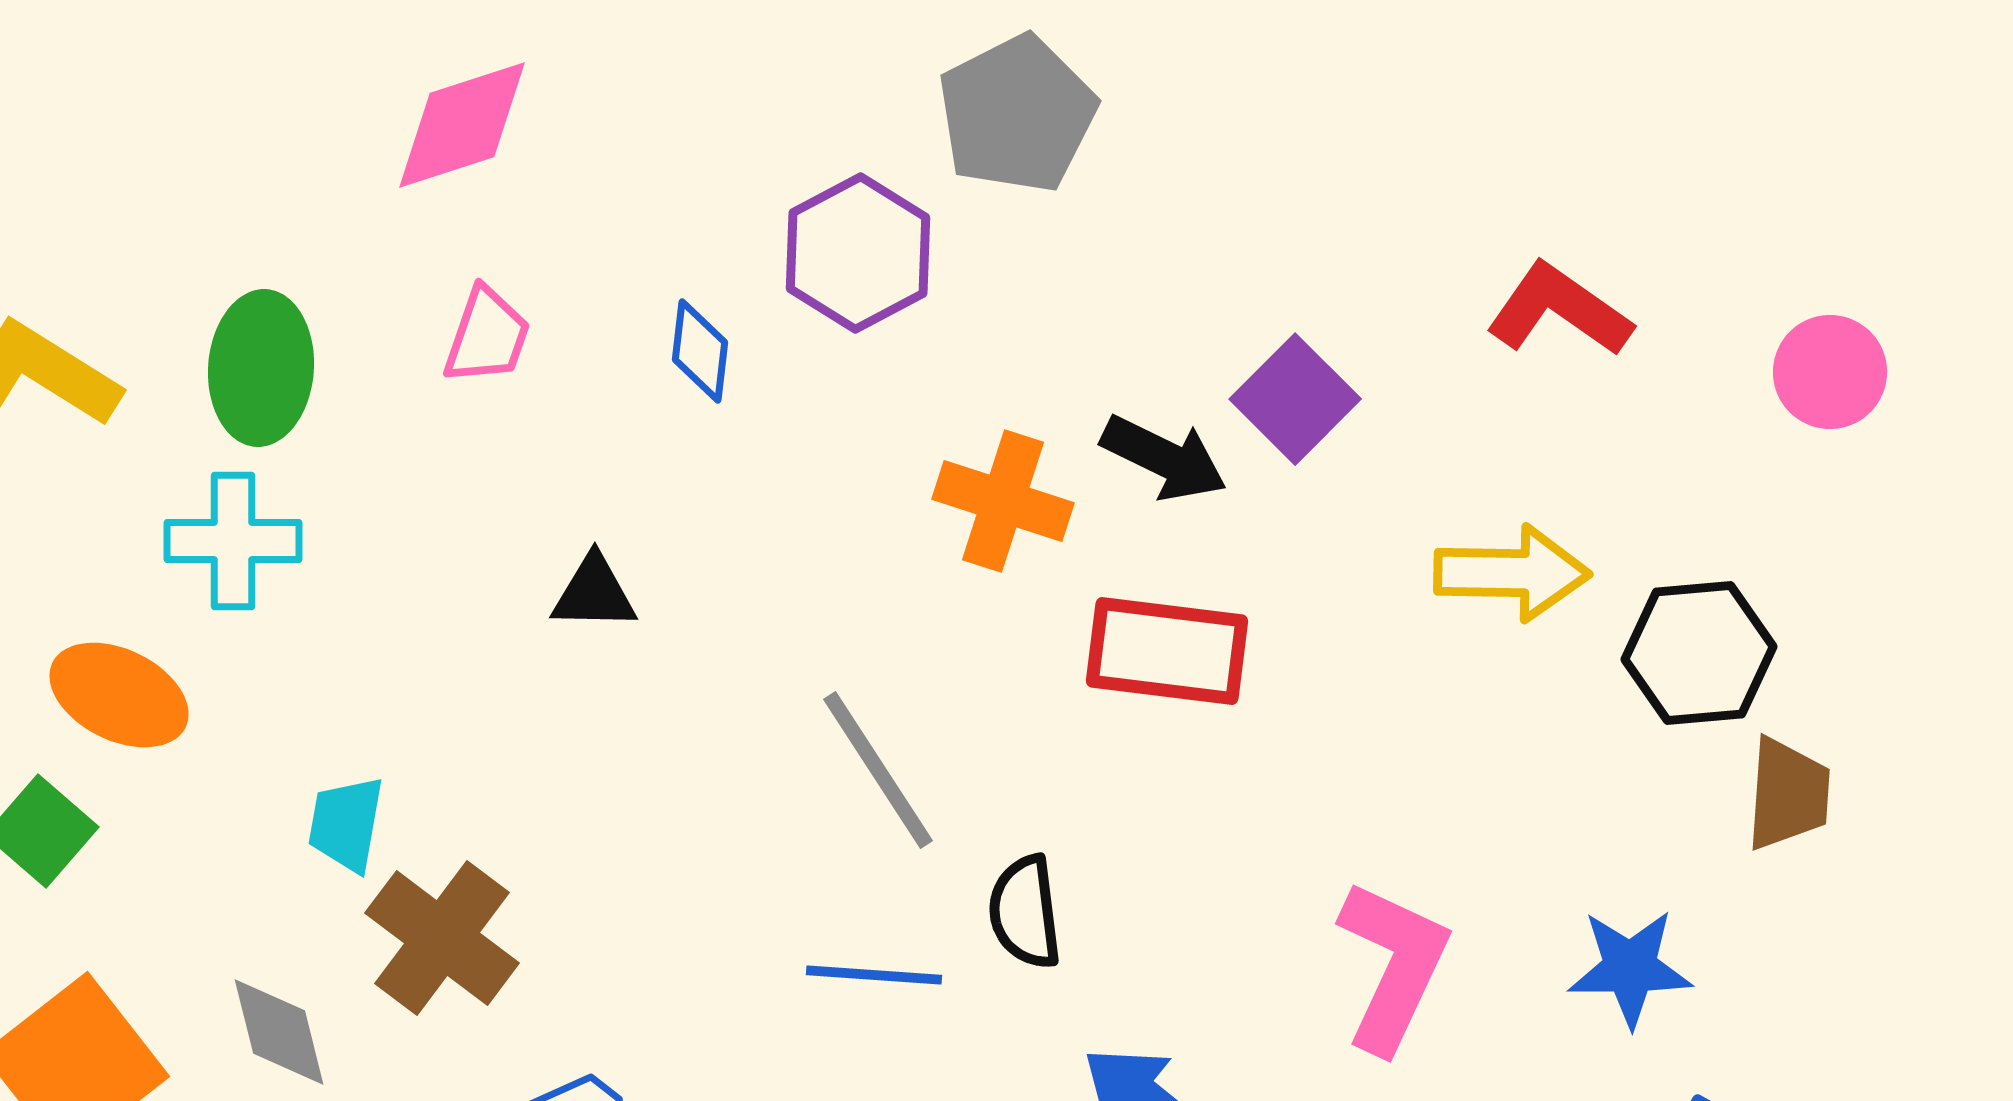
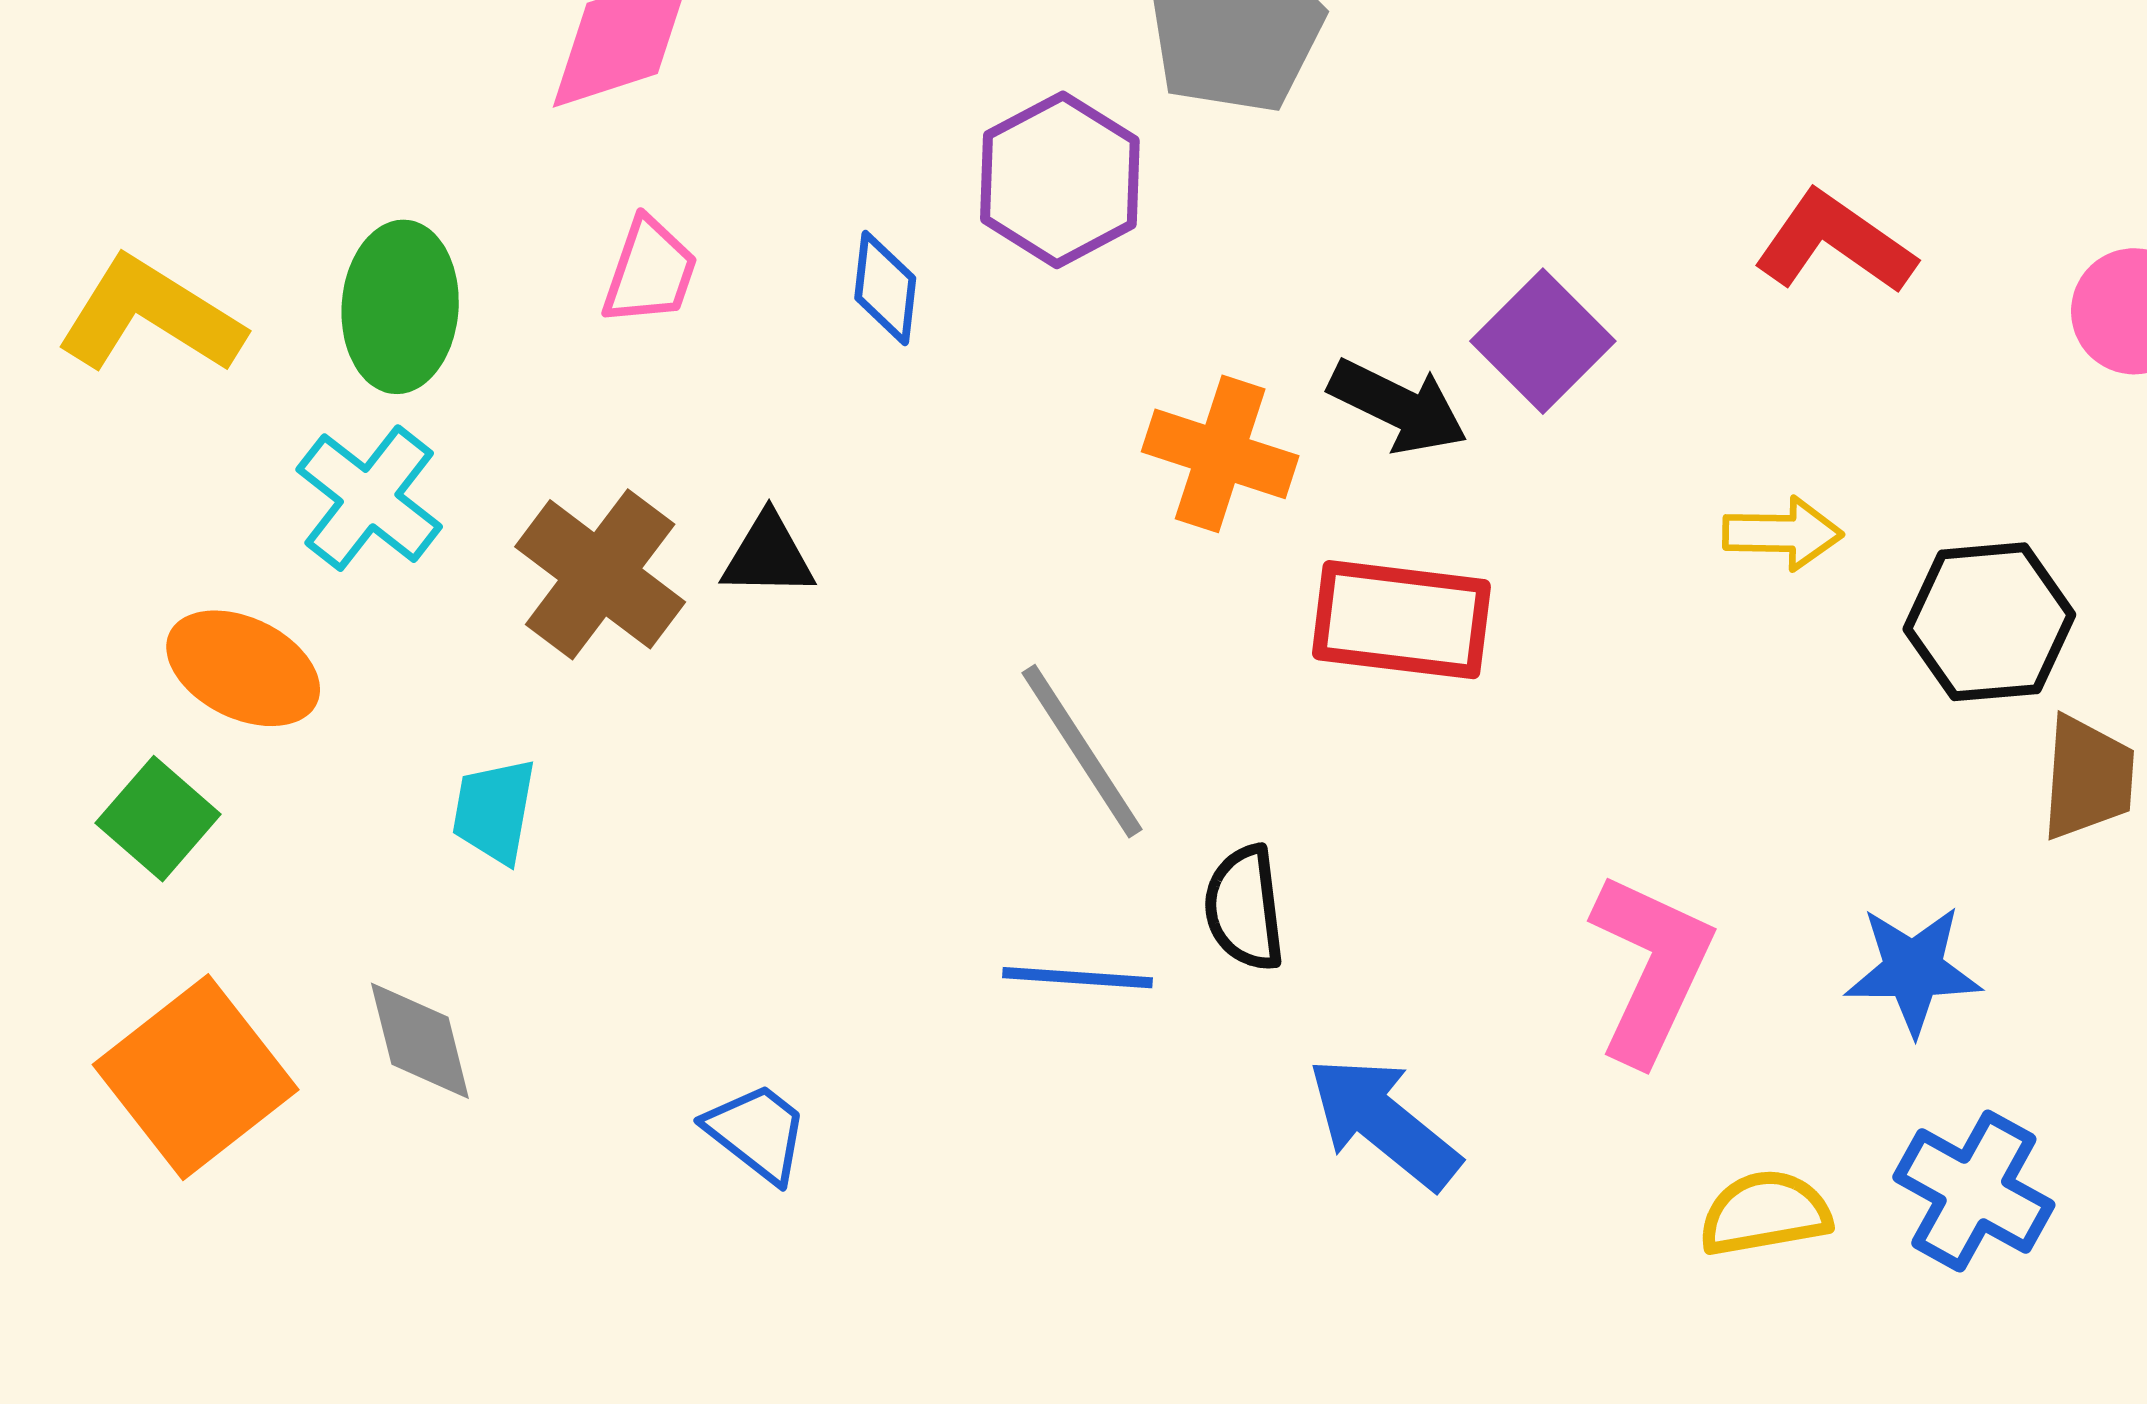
cyan cross: (233, 541) -> (369, 498), turned 38
yellow arrow: (1512, 573) -> (1783, 533), size x0.7
brown cross: (442, 938) -> (600, 574), moved

